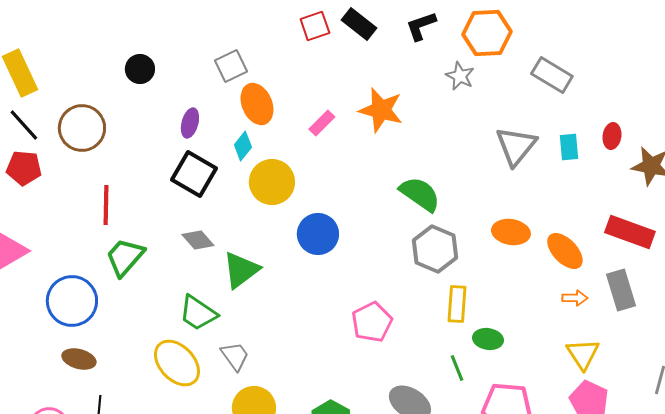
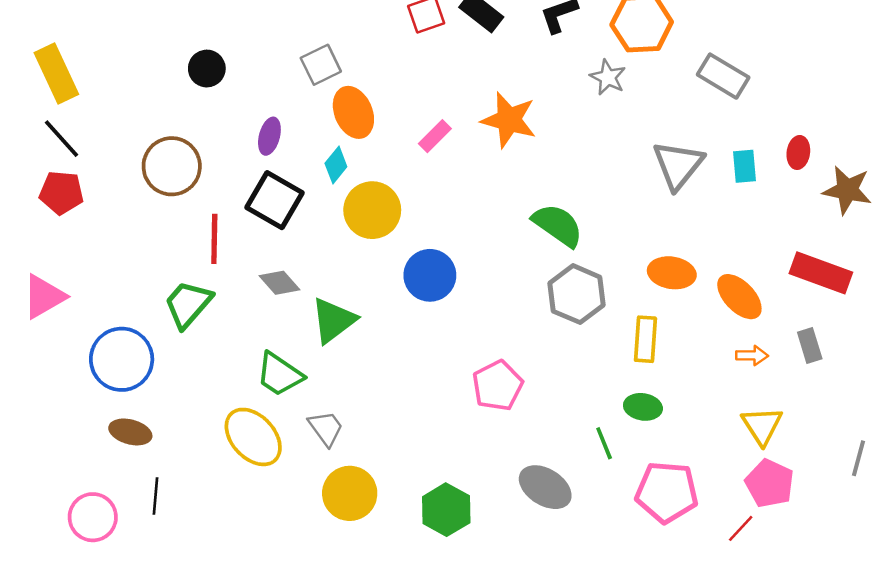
brown circle: (82, 128) -> (172, 166), moved
red line: (106, 205) -> (214, 239), moved
gray rectangle: (621, 290) -> (810, 345), size x0.7
yellow rectangle: (457, 304) -> (645, 339), moved

